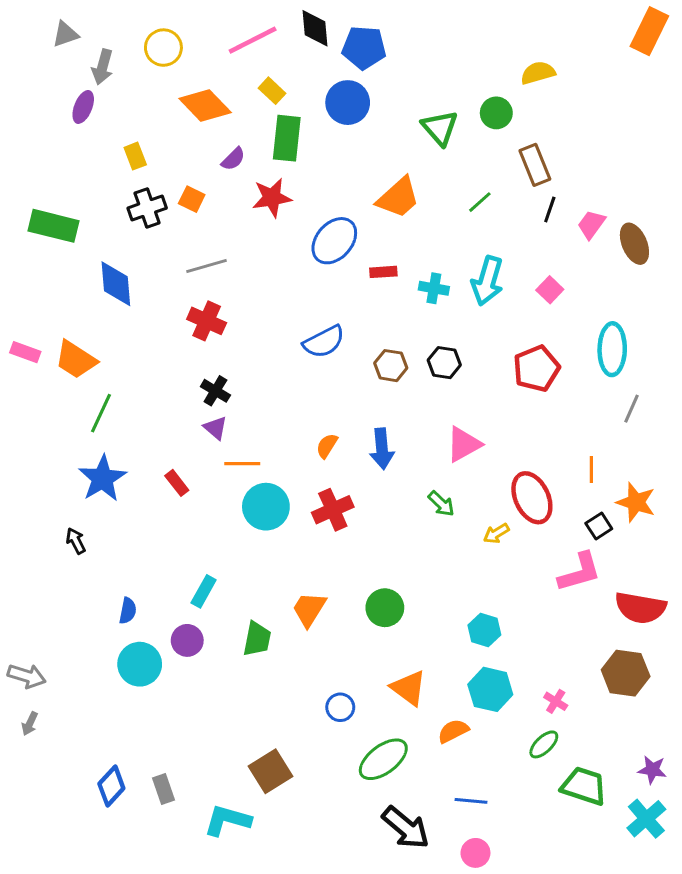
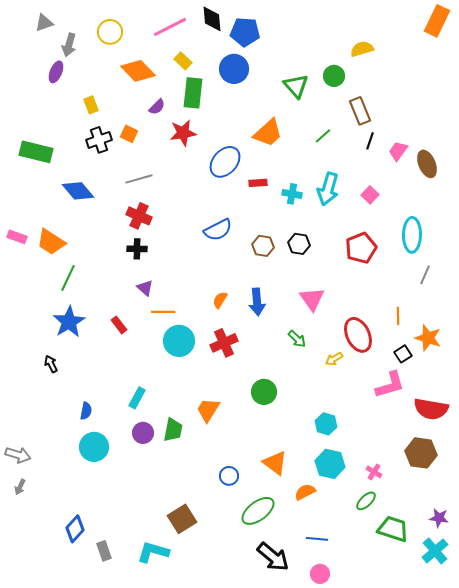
blue diamond: (116, 284) -> (78, 191), turned -36
black cross: (215, 391) -> (137, 249), moved, turned -30
pink triangle: (464, 444) -> (312, 299), turned -36
green circle: (385, 608) -> (264, 392), moved
purple circle: (187, 640) -> (143, 433), moved
gray rectangle: (163, 789) -> (104, 551), moved

